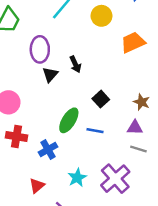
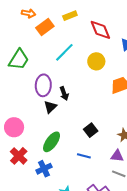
black arrow: (75, 64) -> (64, 93), moved
green ellipse: (69, 120) -> (52, 142), moved
red cross: (16, 136) -> (19, 156), turned 30

